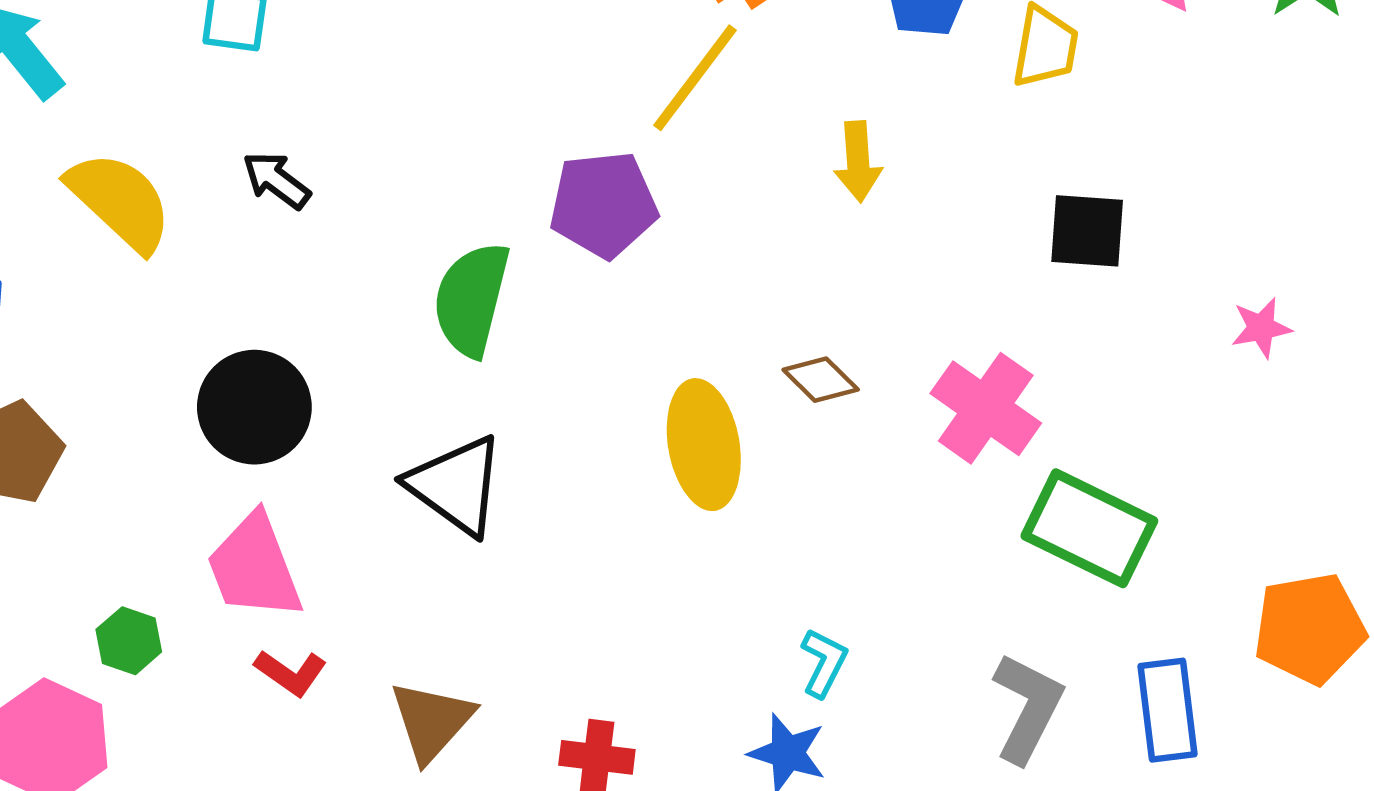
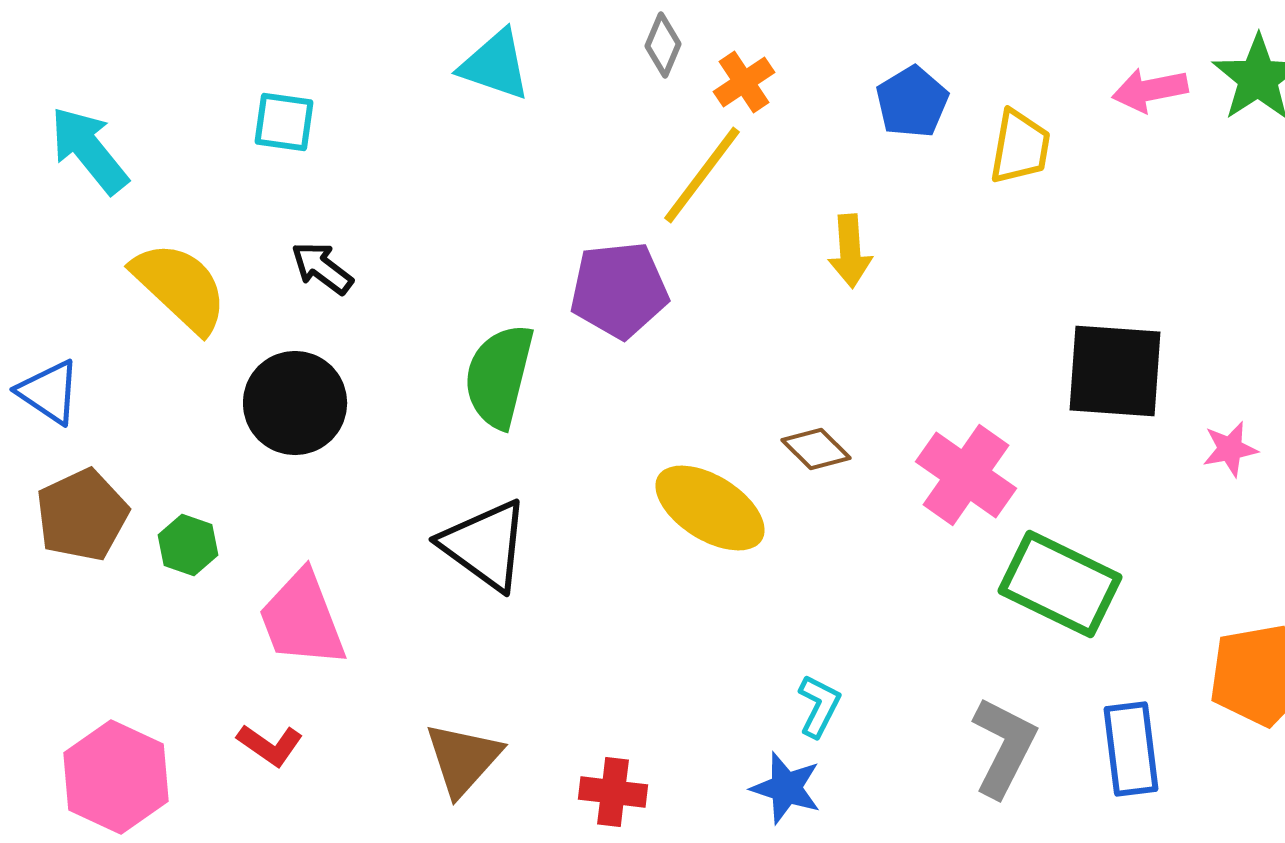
black square: (1087, 231) -> (1115, 371), moved, size x1.4
pink star: (1261, 328) -> (1230, 449), moved
black circle: (254, 407) -> (295, 403), moved
yellow ellipse: (704, 445) -> (710, 508), turned -48
green hexagon: (129, 641) -> (188, 545), moved
red L-shape: (291, 673) -> (270, 745), moved

